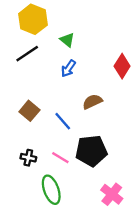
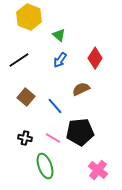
black line: (27, 54) -> (19, 60), moved
red diamond: (122, 66) -> (95, 58), moved

